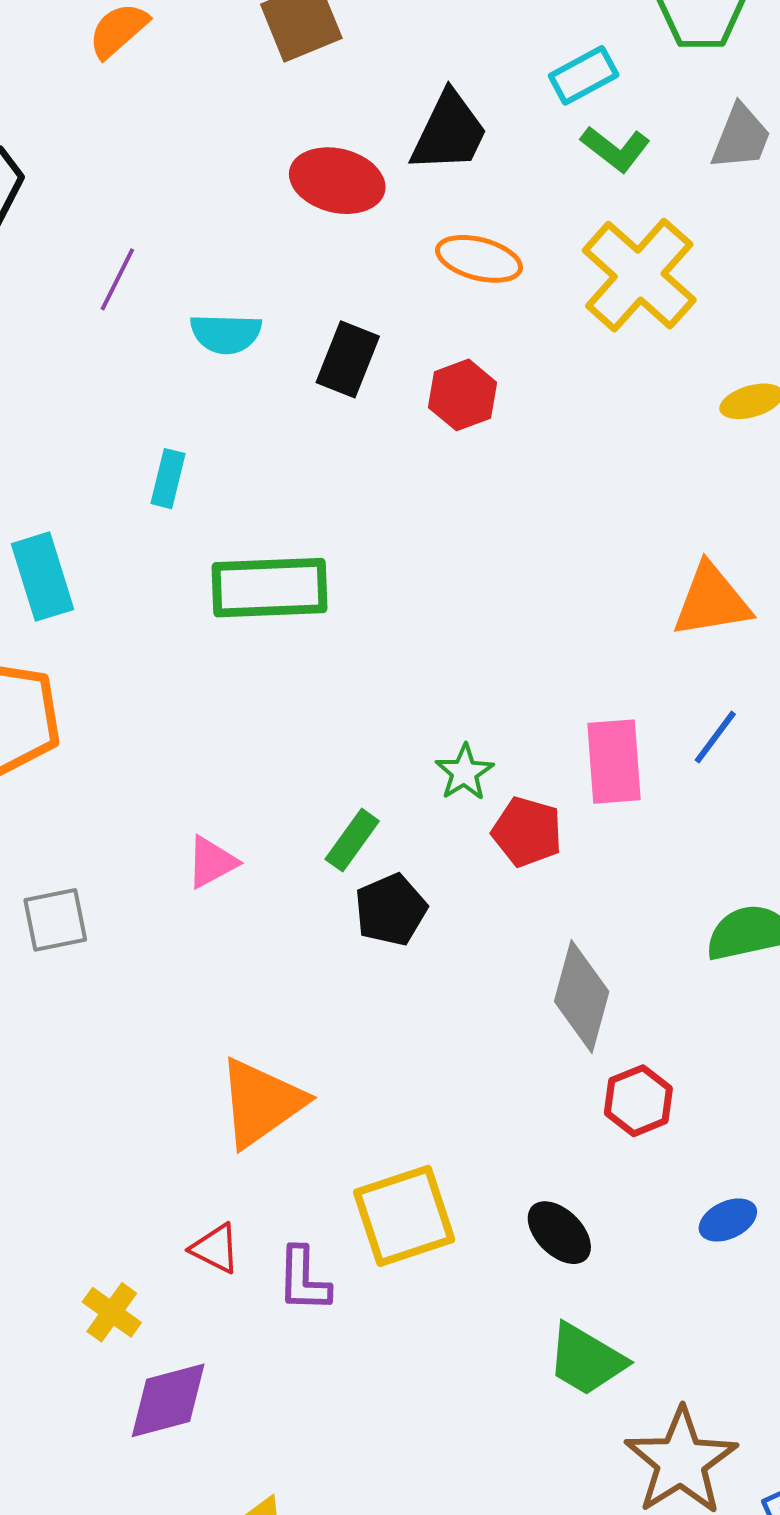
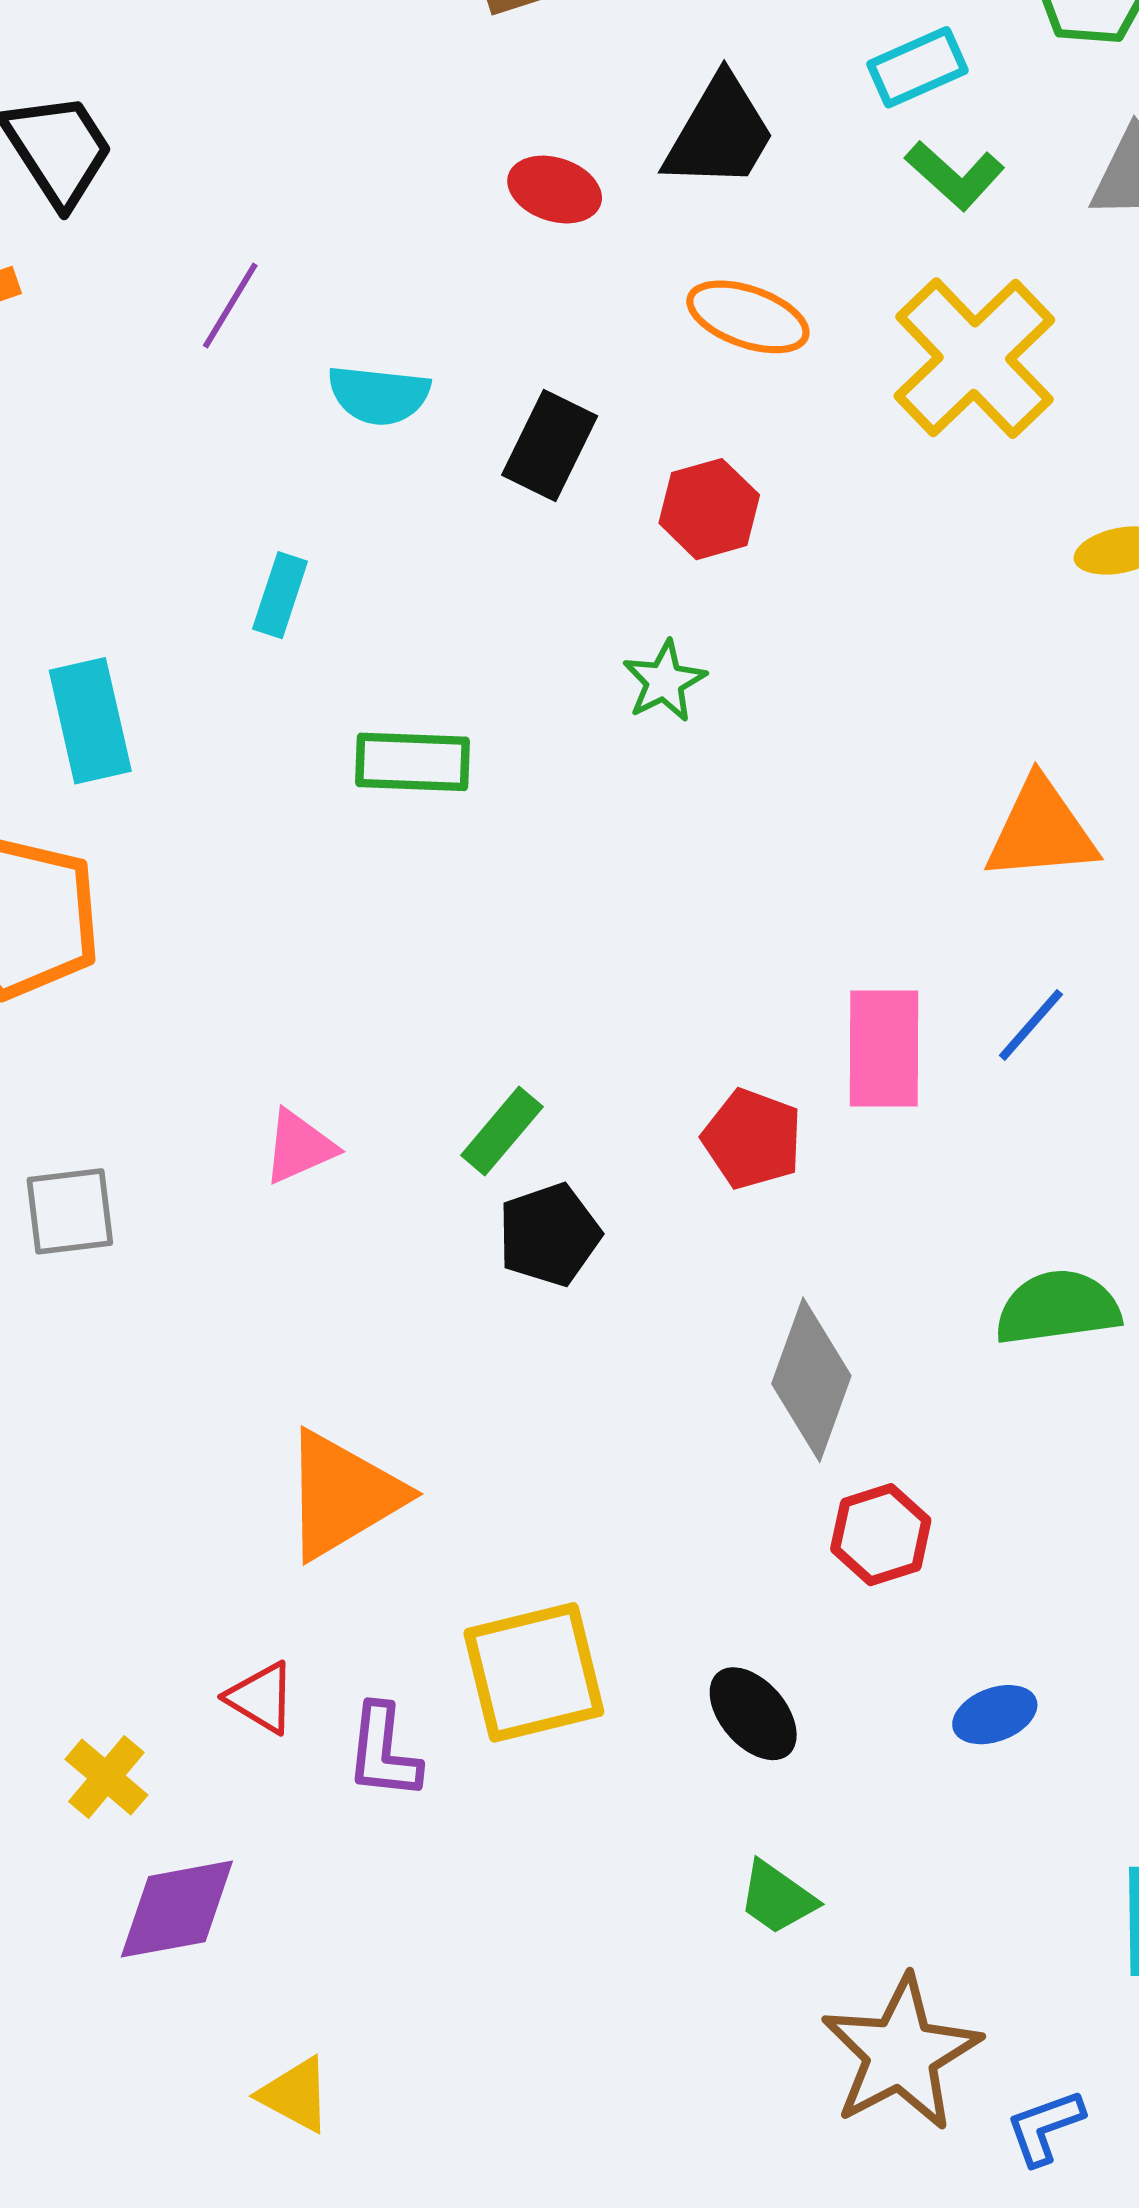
red ellipse: (337, 181) -> (555, 190), size x0.7
green rectangle: (269, 588) -> (412, 762), size x0.7
green star: (464, 772) -> (664, 681), moved
green trapezoid: (586, 1360) -> (777, 1898), size x0.7

